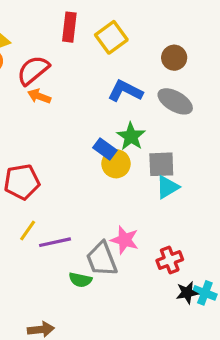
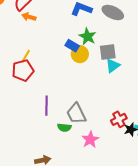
yellow line: (28, 230) -> (26, 56), moved
pink star: (125, 240) -> (90, 140), moved, turned 30
purple line: (55, 242) -> (47, 106), turned -72
red cross: (170, 260) -> (119, 119), moved

